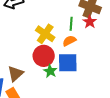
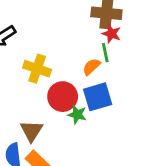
green line: (71, 24) -> (105, 53), moved
yellow cross: (45, 34) -> (37, 69), moved

